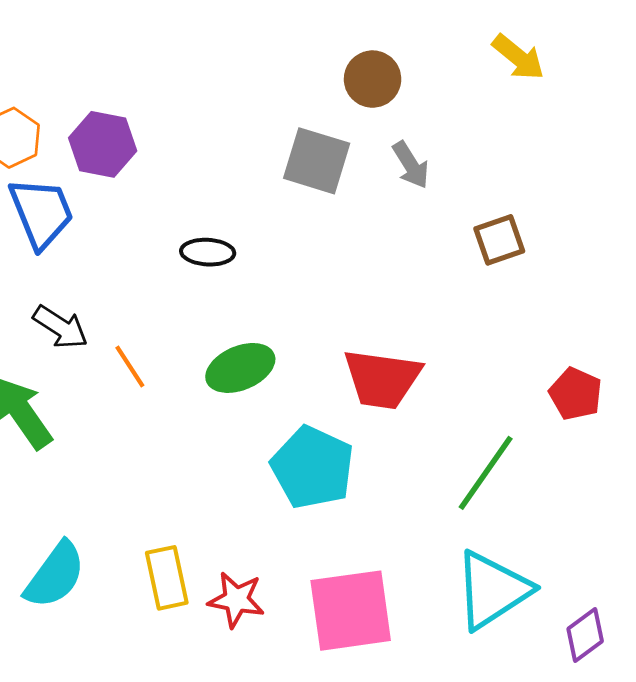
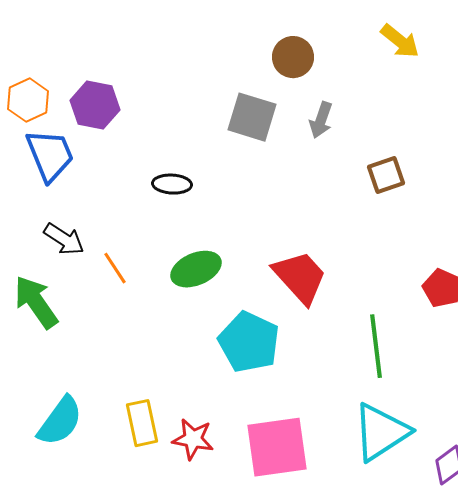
gray arrow: (411, 165) -> (321, 120), turned 51
red trapezoid: (382, 379) -> (300, 277), turned -140
green line: (486, 473) -> (376, 346), turned -42

